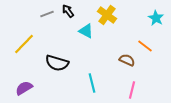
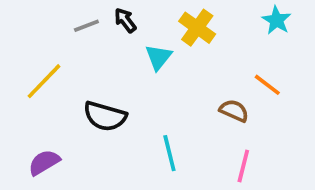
cyan star: (156, 18) -> (277, 20), moved
cyan triangle: (86, 31) -> (158, 57), turned 42

